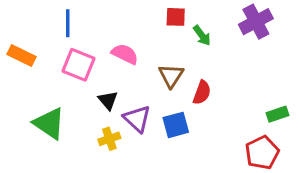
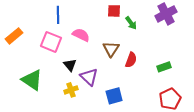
blue line: (68, 23) -> (58, 15), moved
orange rectangle: (21, 56) -> (14, 36), turned -66
green rectangle: (278, 114) -> (164, 67), moved
blue square: (176, 125) -> (114, 96), moved

